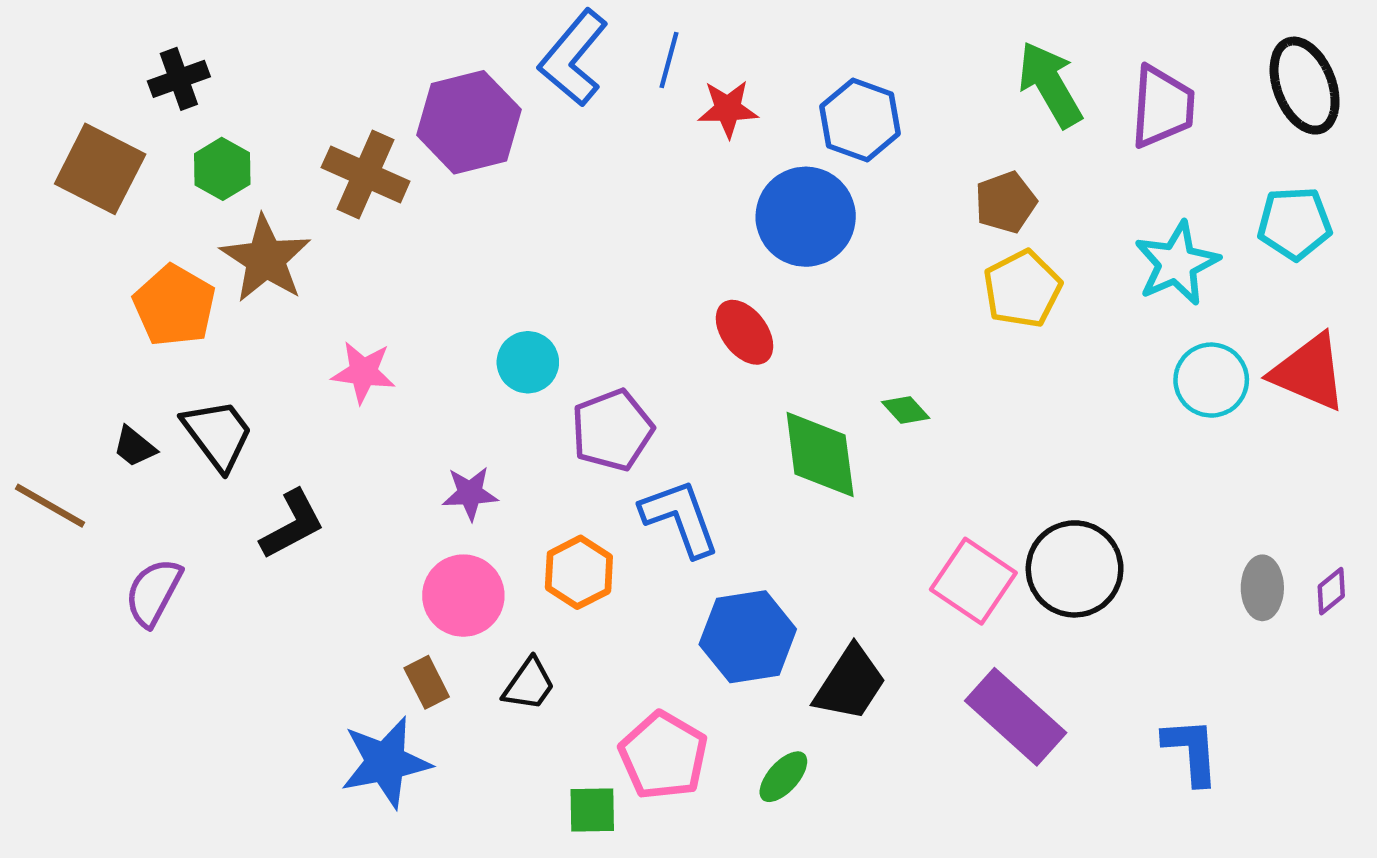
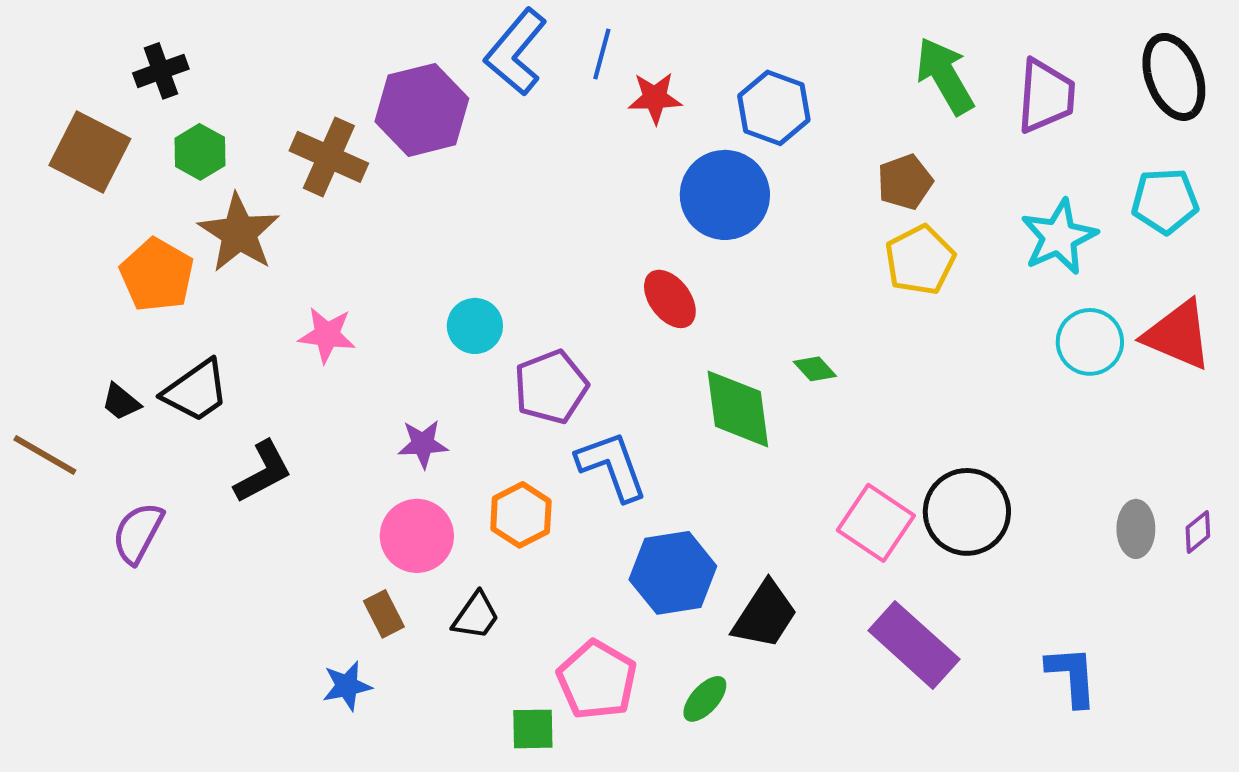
black trapezoid: (218, 434) -> (196, 391), turned 92
blue star: (386, 762) -> (347, 686), size x0.6

